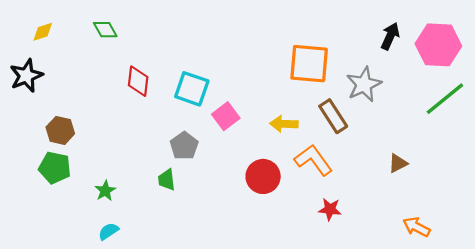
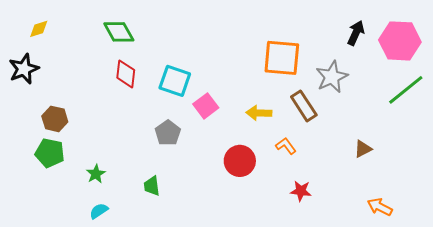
green diamond: (105, 30) -> (119, 32), moved, size x1.4
orange L-shape: (313, 160) -> (286, 146), size x0.6
green trapezoid: (167, 180) -> (152, 186), moved

